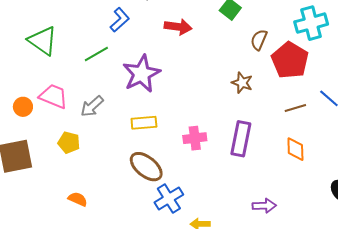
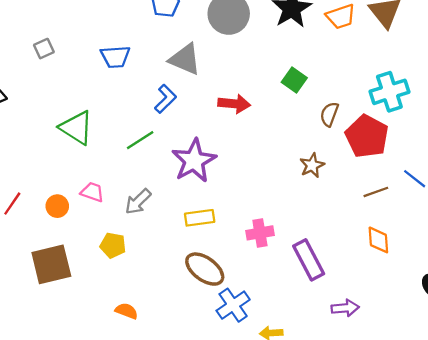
brown star: (242, 83) -> (312, 165), turned 30
pink trapezoid: (53, 96) -> (92, 192), size x0.7
purple rectangle: (241, 139) -> (309, 260), moved, turned -36

